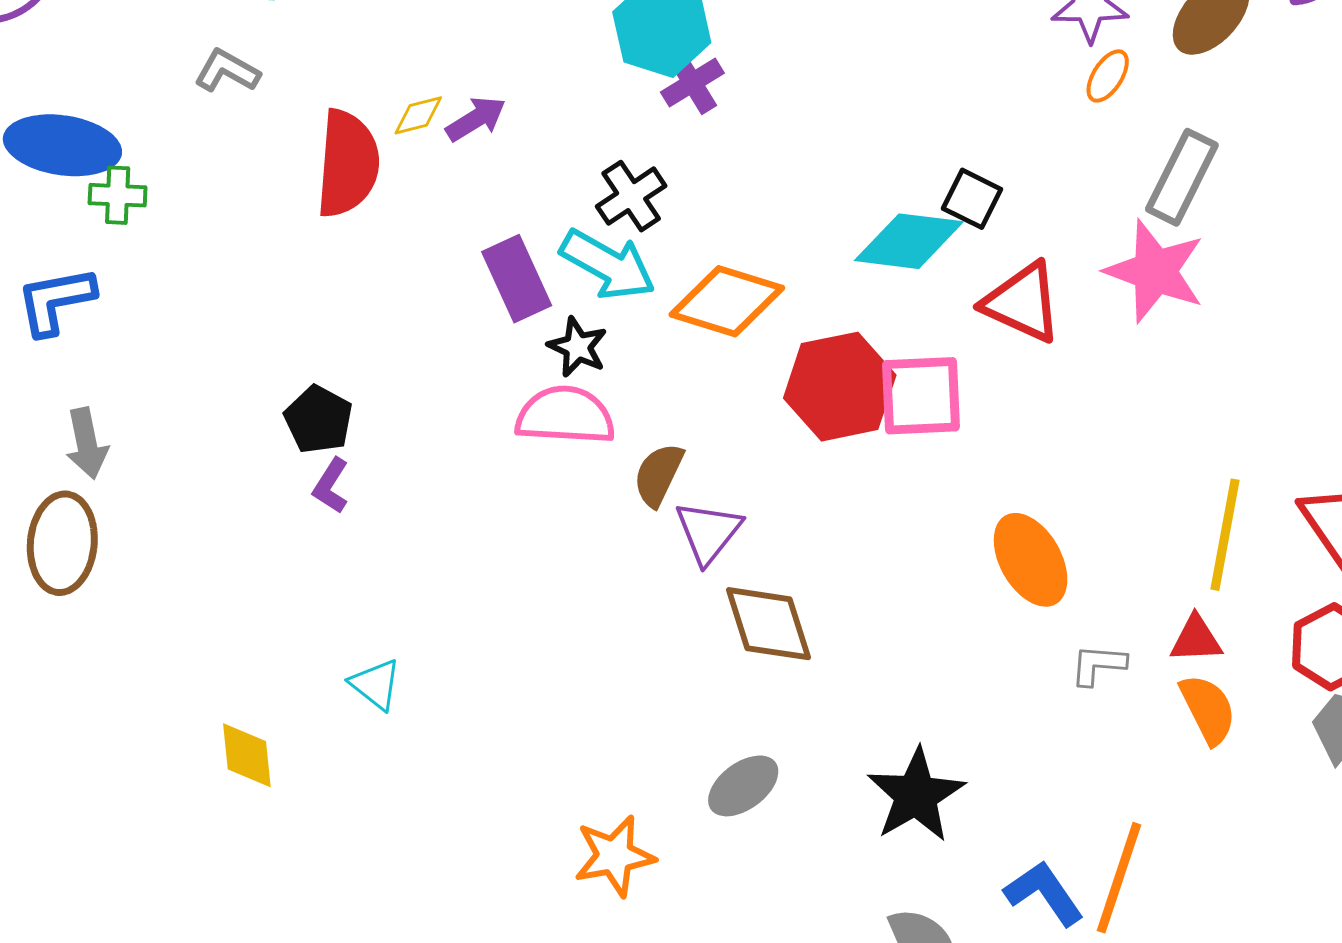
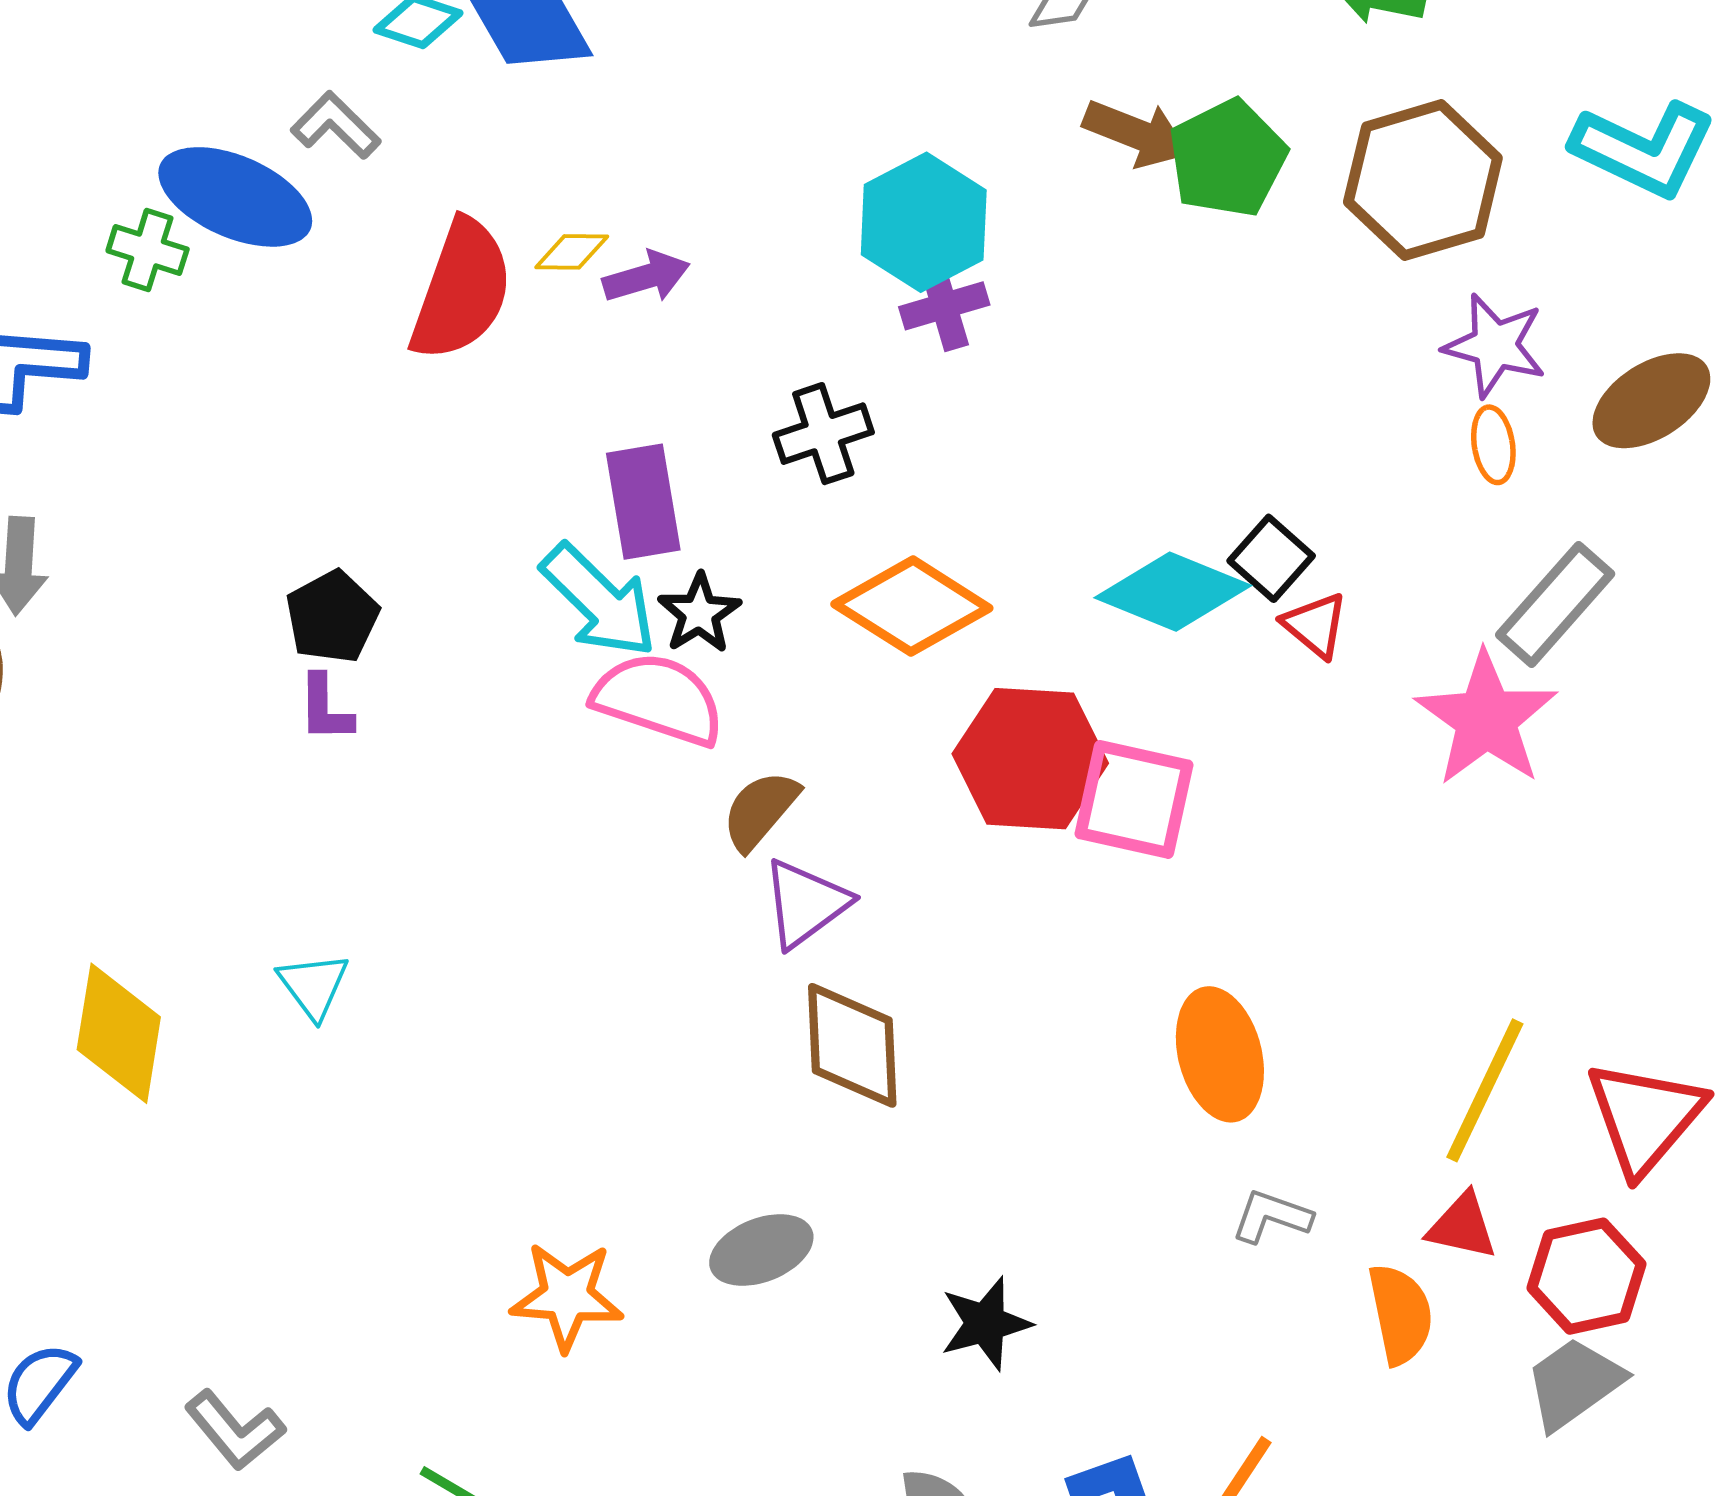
orange ellipse: (1108, 76) -> (1493, 445), turned -56
blue ellipse: (62, 145) -> (235, 197), moved
cyan arrow: (608, 265) -> (599, 601), moved
red triangle: (1022, 302) -> (1315, 625), moved, size x0.6
purple L-shape: (331, 486) -> (325, 708), turned -48
red triangle: (1196, 639) -> (1462, 1226), moved
yellow diamond: (247, 755) -> (119, 1033), size x1.4
black star: (916, 795) -> (985, 1323), size x0.7

